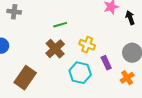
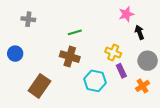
black arrow: (130, 18) -> (139, 32), moved
yellow cross: (87, 45) -> (113, 53), moved
brown cross: (55, 49) -> (70, 57), turned -30

